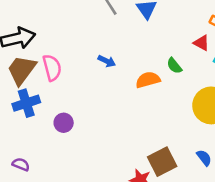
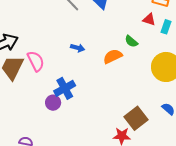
blue cross: (26, 103) -> (65, 88), moved

